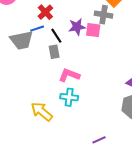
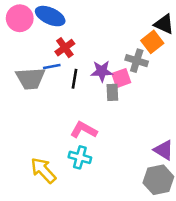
pink square: (93, 30) -> (121, 78), turned -35
black line: (56, 36) -> (75, 79), turned 35
gray rectangle: (54, 52) -> (112, 92), moved

